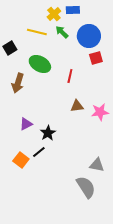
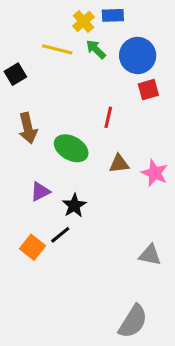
green ellipse: (40, 64) -> (71, 148), moved
brown arrow: (18, 83) -> (28, 128), turned -30
pink star: (100, 112) -> (155, 173), turned 30
gray semicircle: (86, 187) -> (133, 321), moved, turned 65

